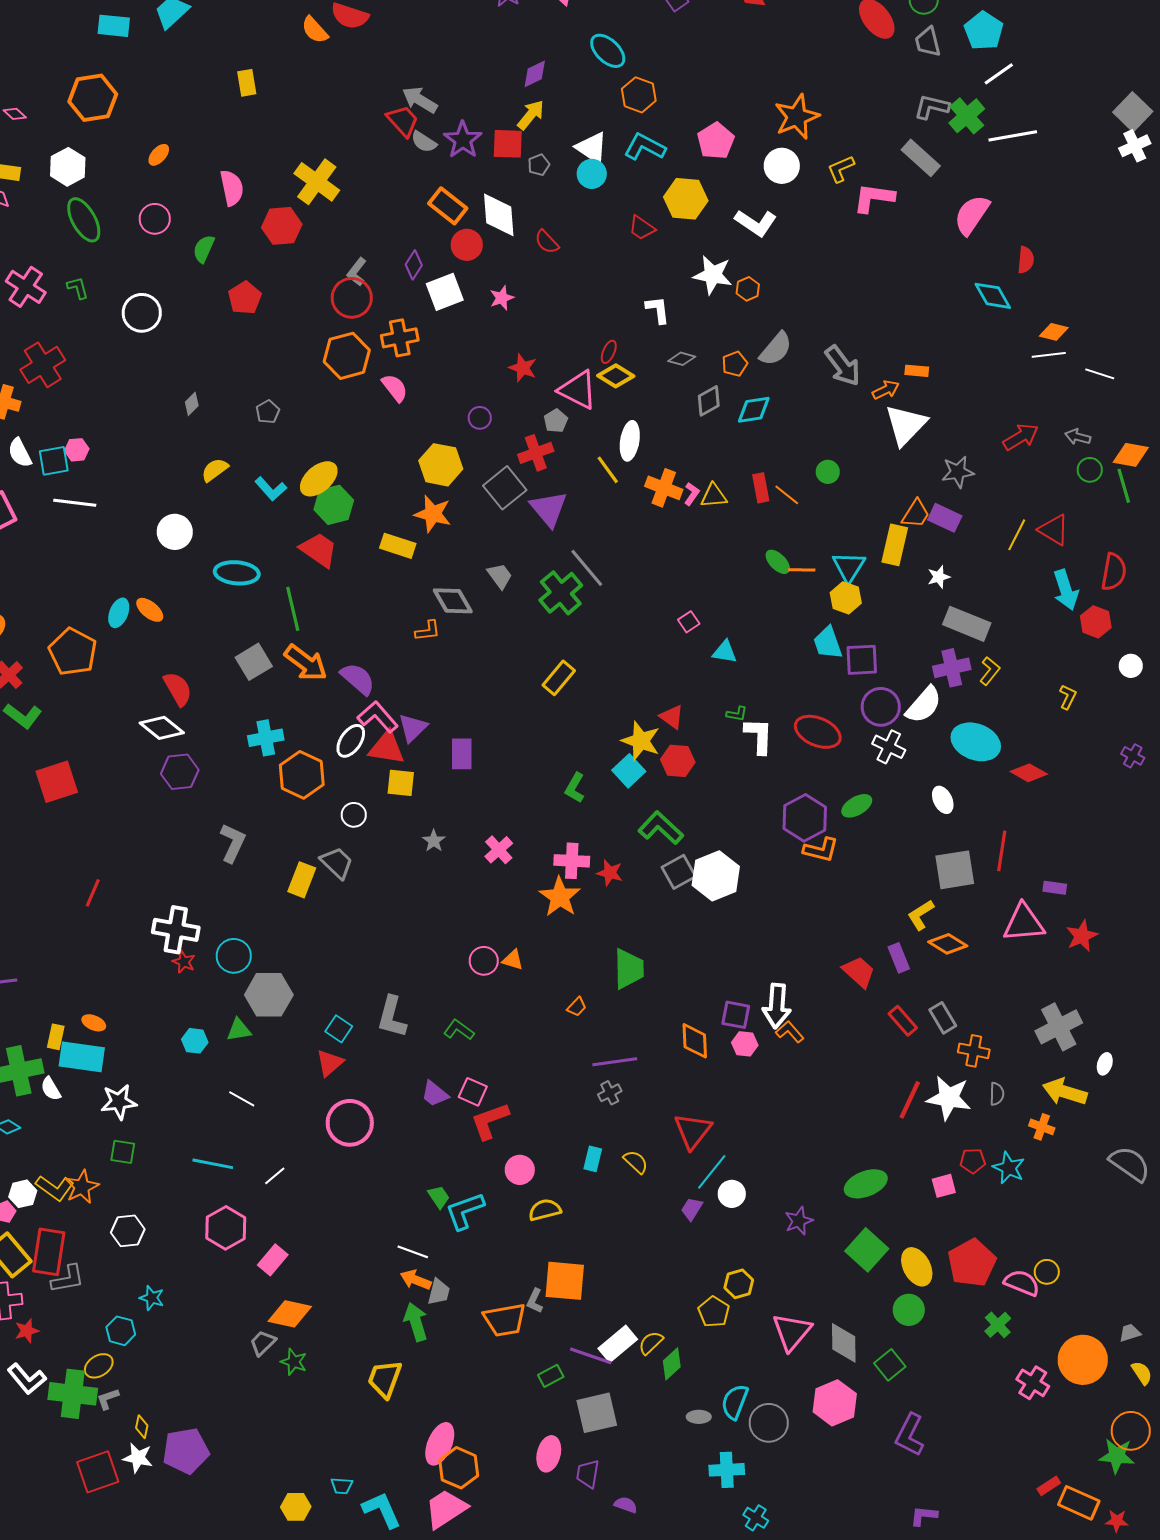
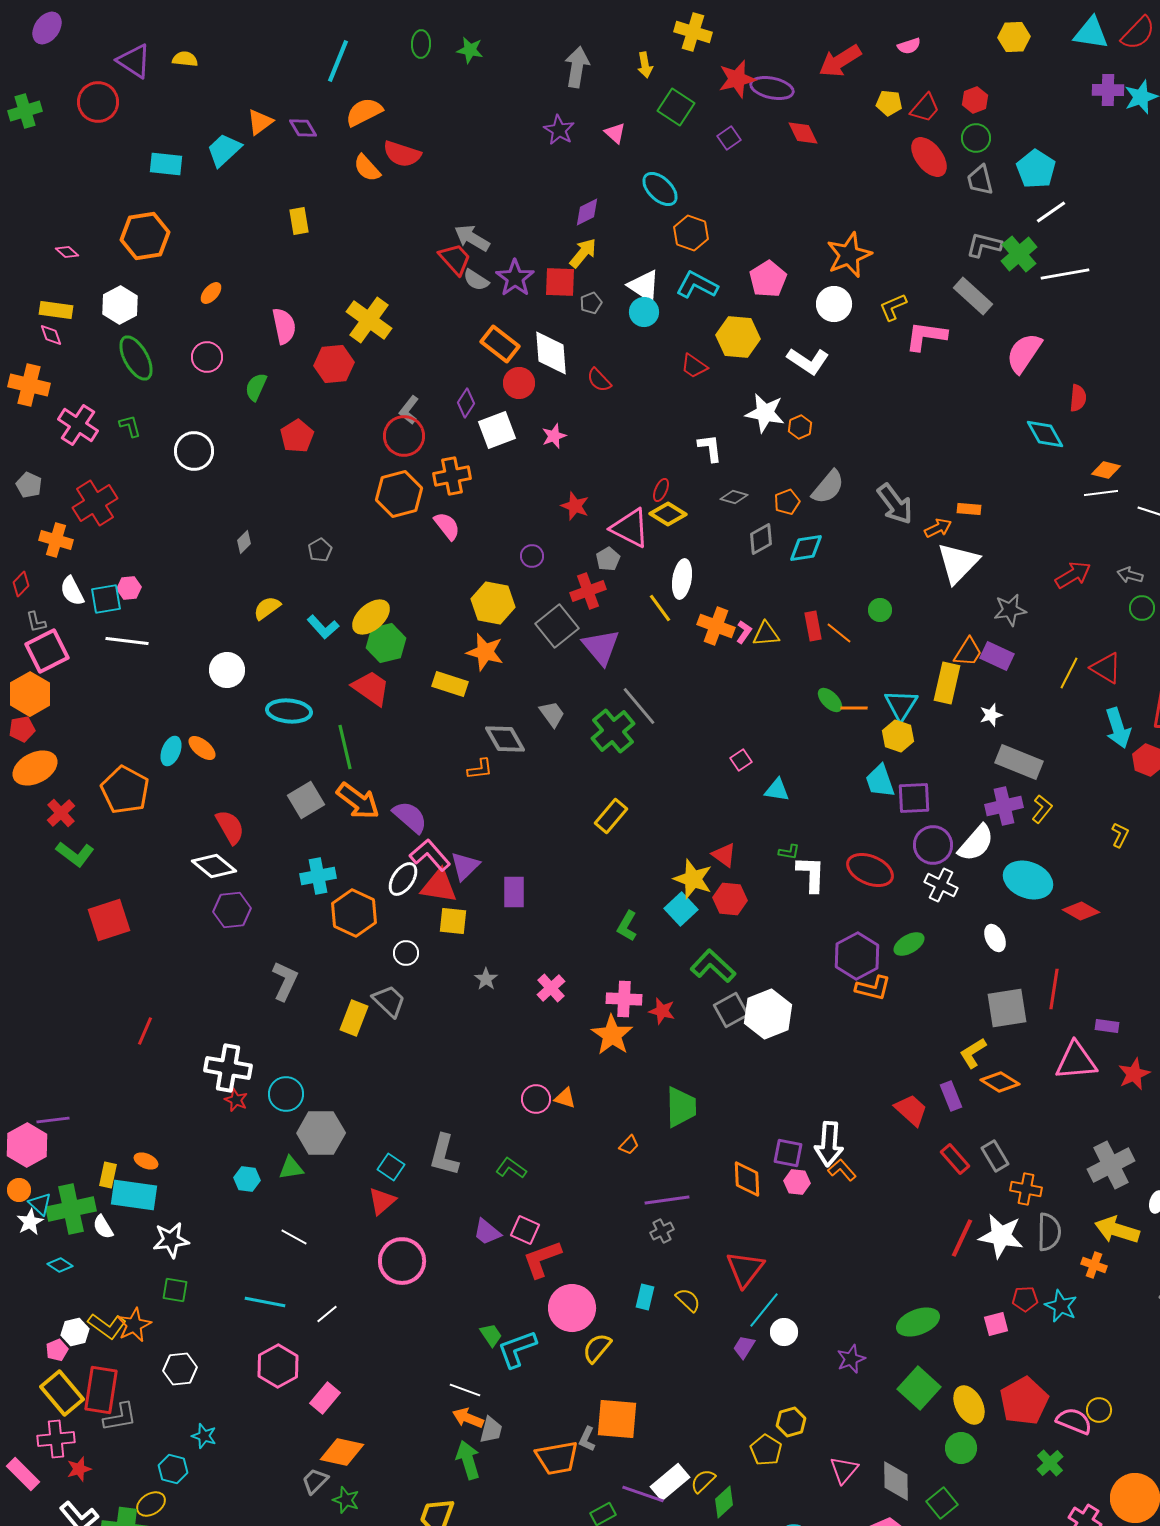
gray semicircle: (997, 1094) -> (1049, 1232), size x1.6
pink circle: (520, 1170) -> (572, 1308), size x1.6
yellow semicircle: (545, 1210) -> (597, 1348), turned -36
pink triangle: (792, 1332) -> (844, 1470), size x0.7

